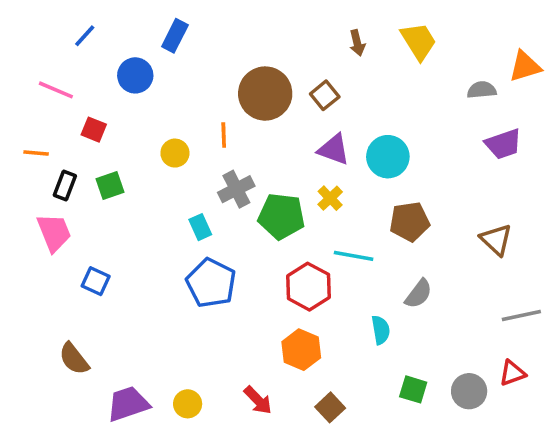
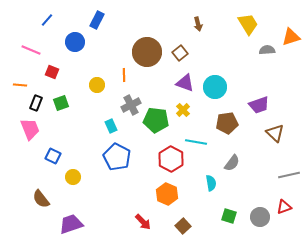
yellow trapezoid: (419, 41) -> (248, 24), moved
purple trapezoid: (503, 144) -> (259, 105), moved
yellow circle: (188, 404) -> (73, 177), moved

